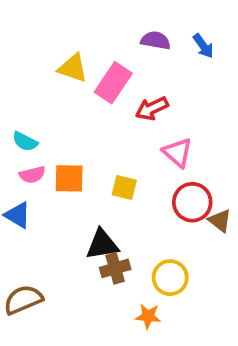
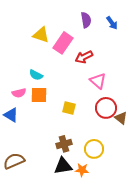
purple semicircle: (156, 40) -> (86, 20), turned 70
cyan semicircle: (25, 142) -> (36, 75), moved
yellow square: (124, 188) -> (69, 108), moved
black triangle: (102, 244) -> (63, 166), moved

